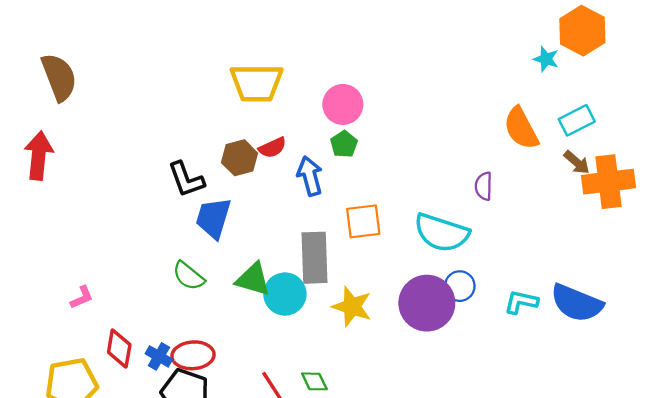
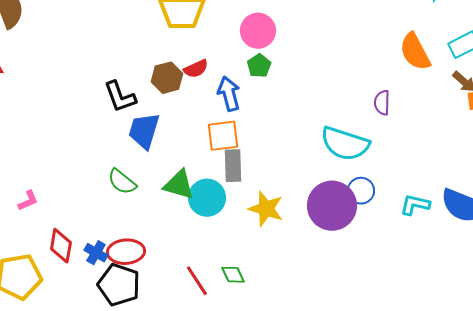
orange square: (363, 221) -> (223, 136), moved
gray rectangle: (314, 258) -> (233, 166), size x0.7

